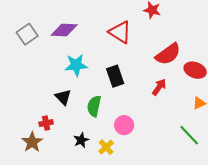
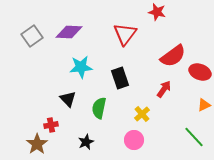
red triangle: (120, 32) -> (125, 34), turned 35
pink circle: (124, 125) -> (134, 140), moved
yellow cross: (106, 147) -> (142, 114), moved

